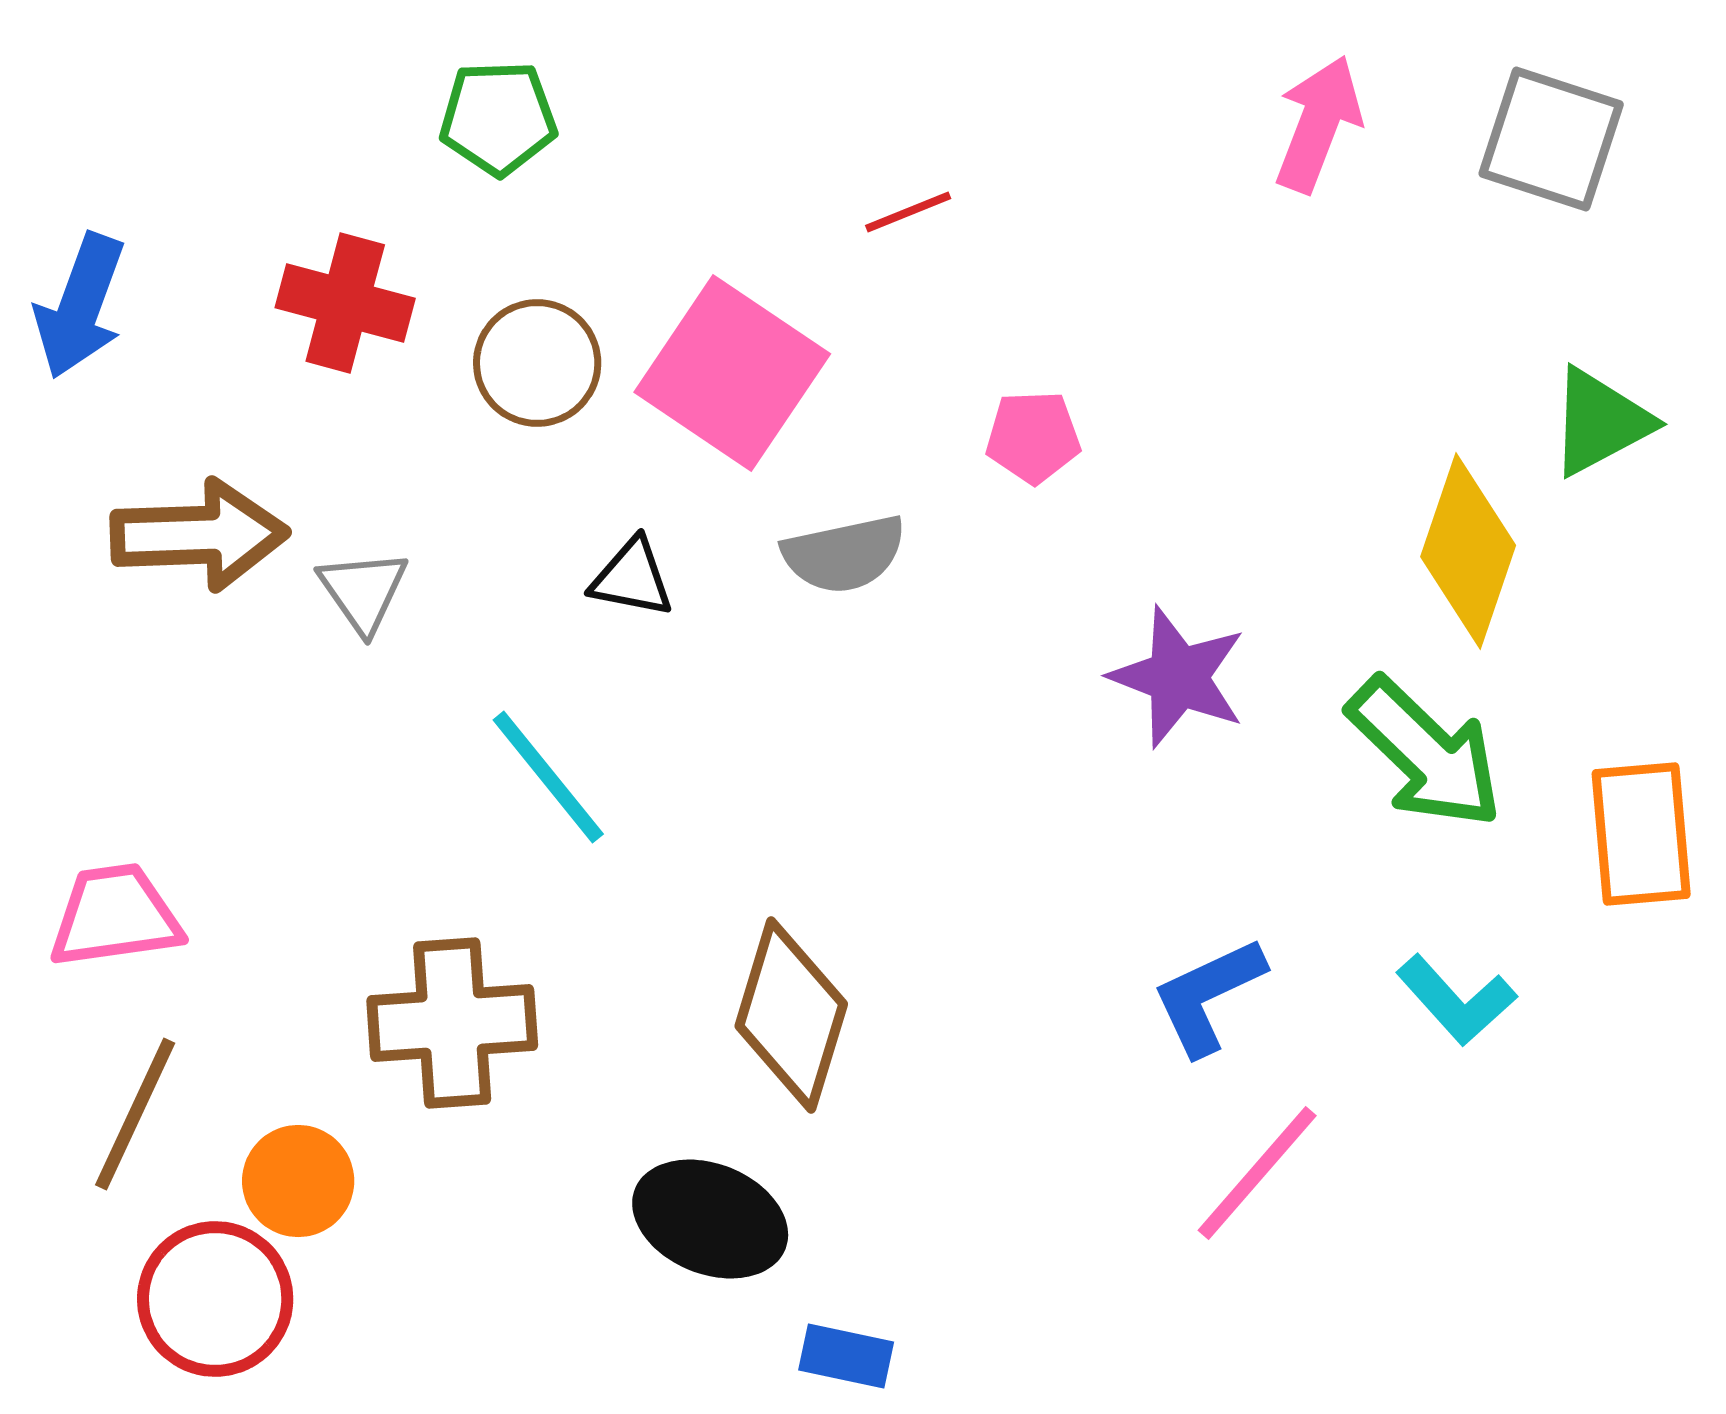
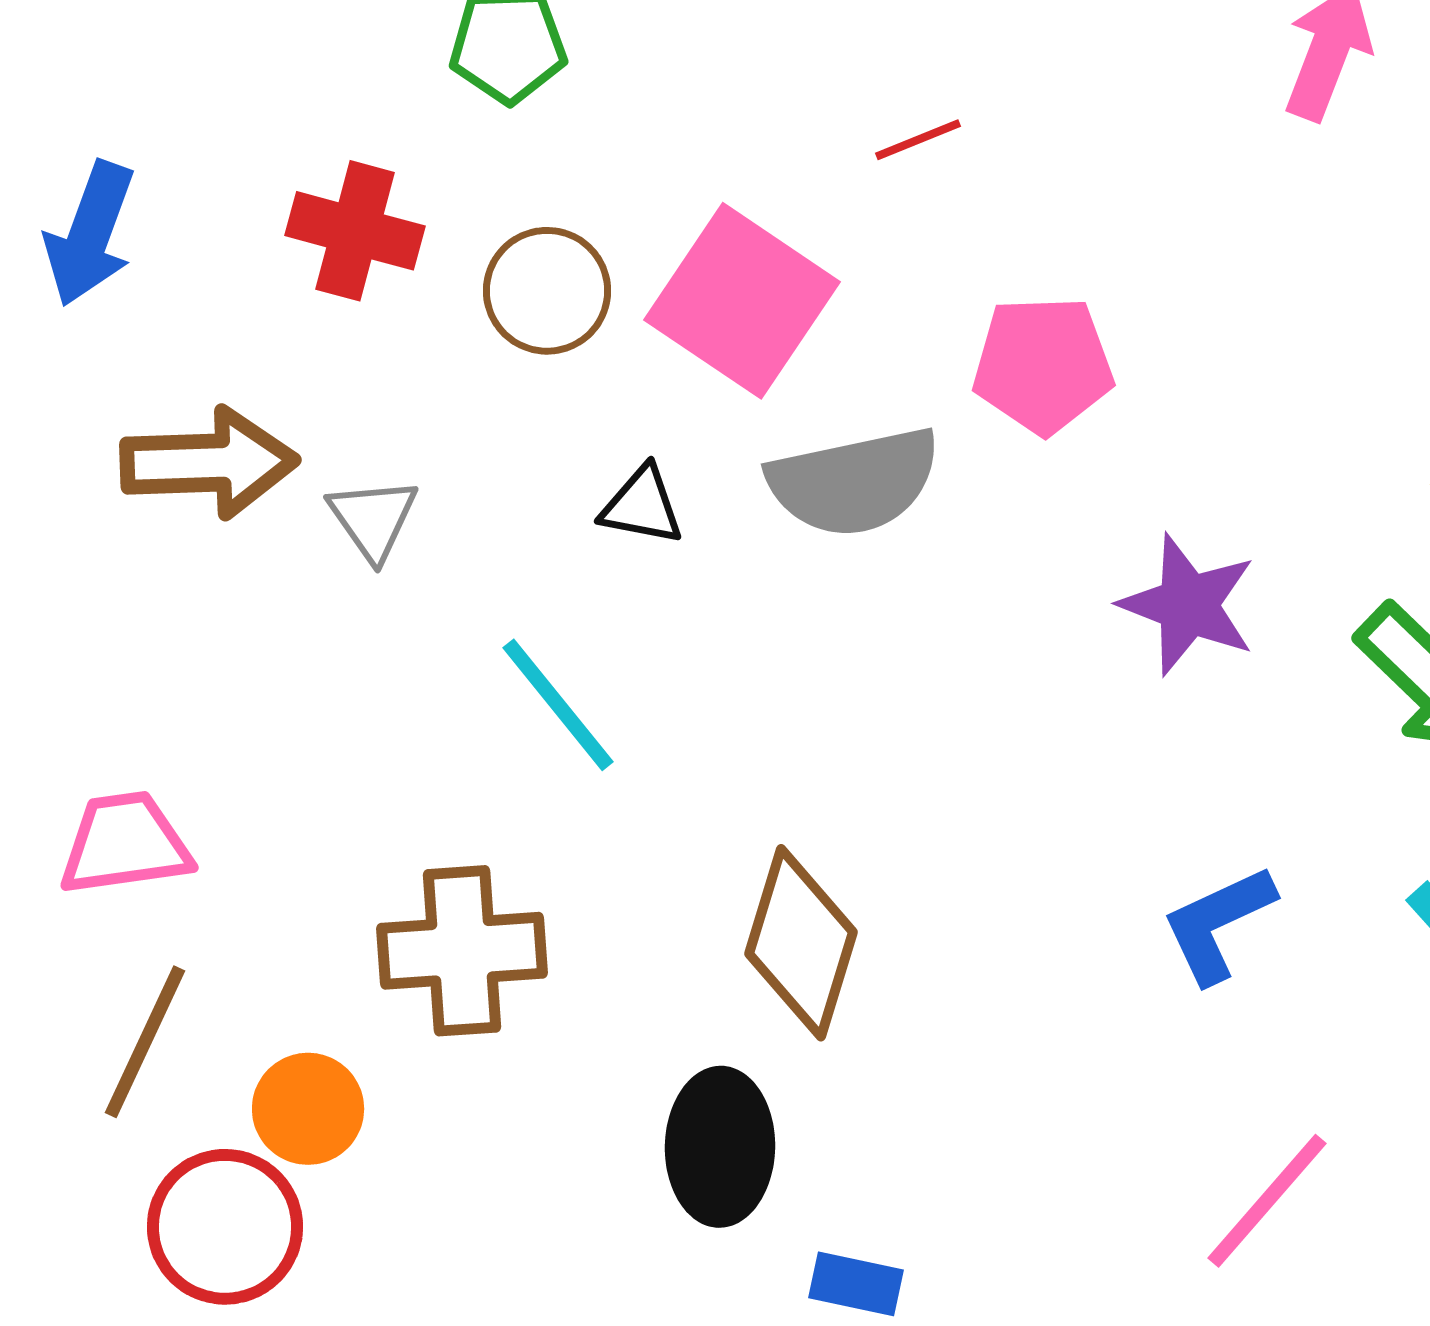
pink pentagon: (1033, 437) -> (1043, 365), size x1.5
gray semicircle: (844, 554) -> (854, 482), size x1.4
pink line: (1257, 1173) -> (1267, 1201), moved
black ellipse: (710, 1219) -> (720, 1147), turned 69

